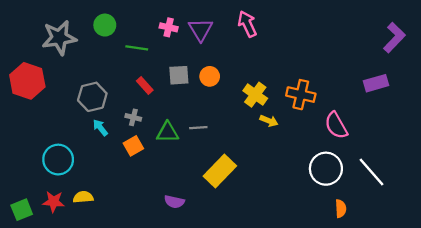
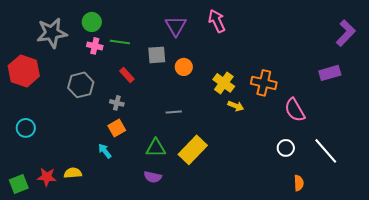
pink cross: (169, 27) -> (95, 46), moved
gray square: (179, 75) -> (157, 55), moved
cyan arrow: (100, 128) -> (105, 151), moved
green triangle: (168, 132) -> (156, 148), moved
cyan circle: (58, 160) -> (26, 128), moved, size x0.7
white circle: (326, 169) -> (286, 148), size x0.6

